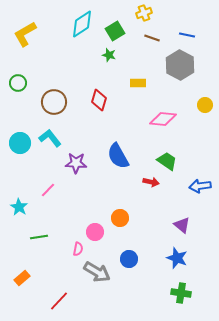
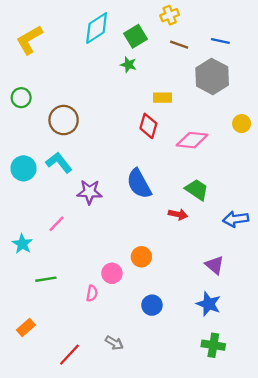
red diamond: (99, 100) -> (148, 126), moved
gray arrow: (97, 272) -> (114, 343), moved, size x0.6

